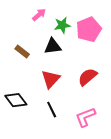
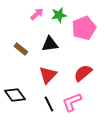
green star: (62, 25) -> (59, 15), moved
pink L-shape: (85, 117) -> (72, 102), moved

